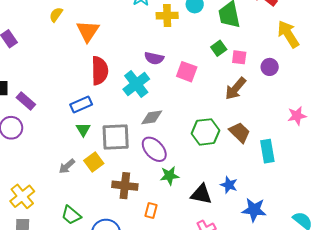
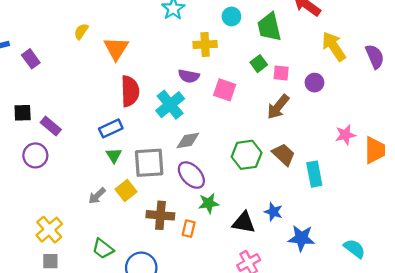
yellow cross: (167, 16) -> (205, 44), moved
orange rectangle: (151, 210) -> (189, 229), moved

